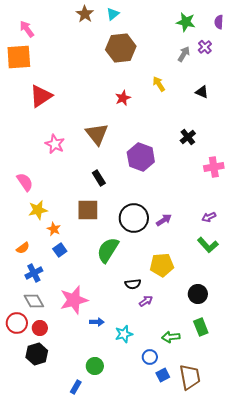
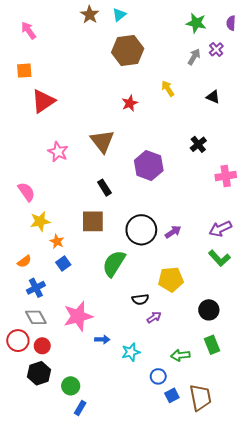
orange square: (19, 57) -> (24, 71), moved, size x0.6
purple arrow: (209, 217) -> (220, 229), size x1.5
green circle: (95, 366) -> (71, 386), moved

